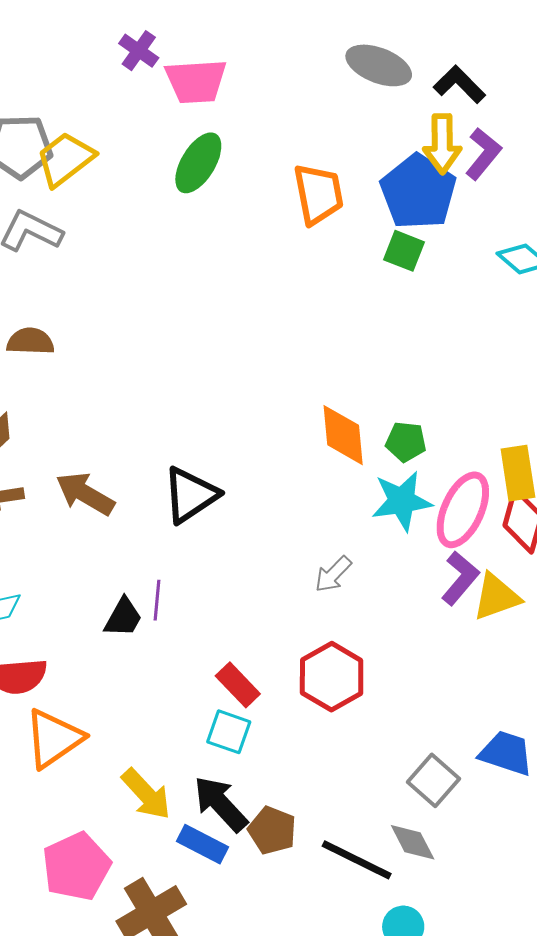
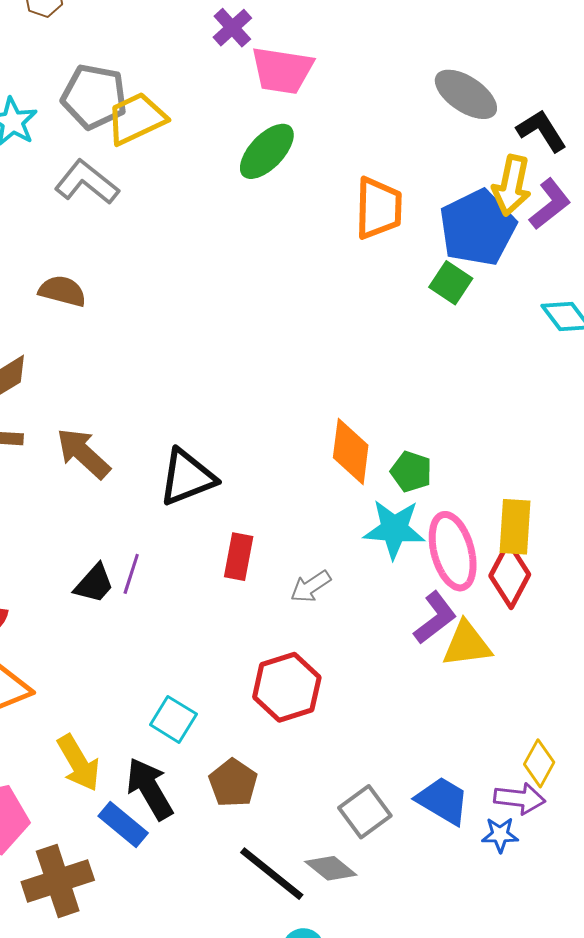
pink ellipse: (463, 510) -> (453, 551), turned -52
red rectangle: (238, 685) -> (239, 557), moved, turned 42
brown pentagon: (272, 830) -> (233, 783), moved
gray diamond: (413, 842) -> (331, 868), turned -36

